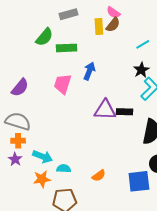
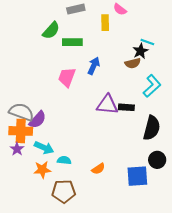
brown semicircle: (113, 25) -> (133, 63), moved, turned 35
cyan line: (143, 44) -> (147, 42), turned 48
black star: (141, 70) -> (140, 51), moved
purple semicircle: (20, 88) -> (38, 120), moved
orange cross: (18, 141) -> (21, 131), size x1.6

